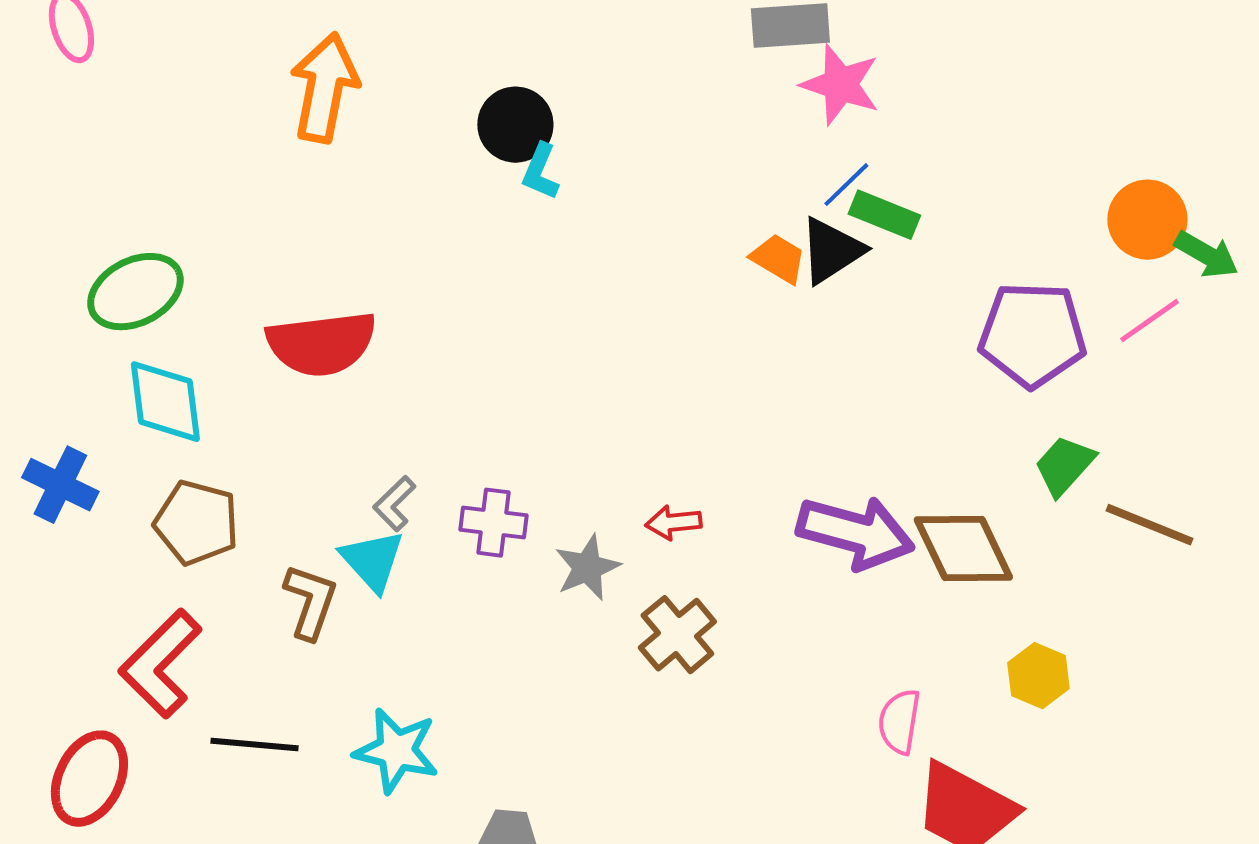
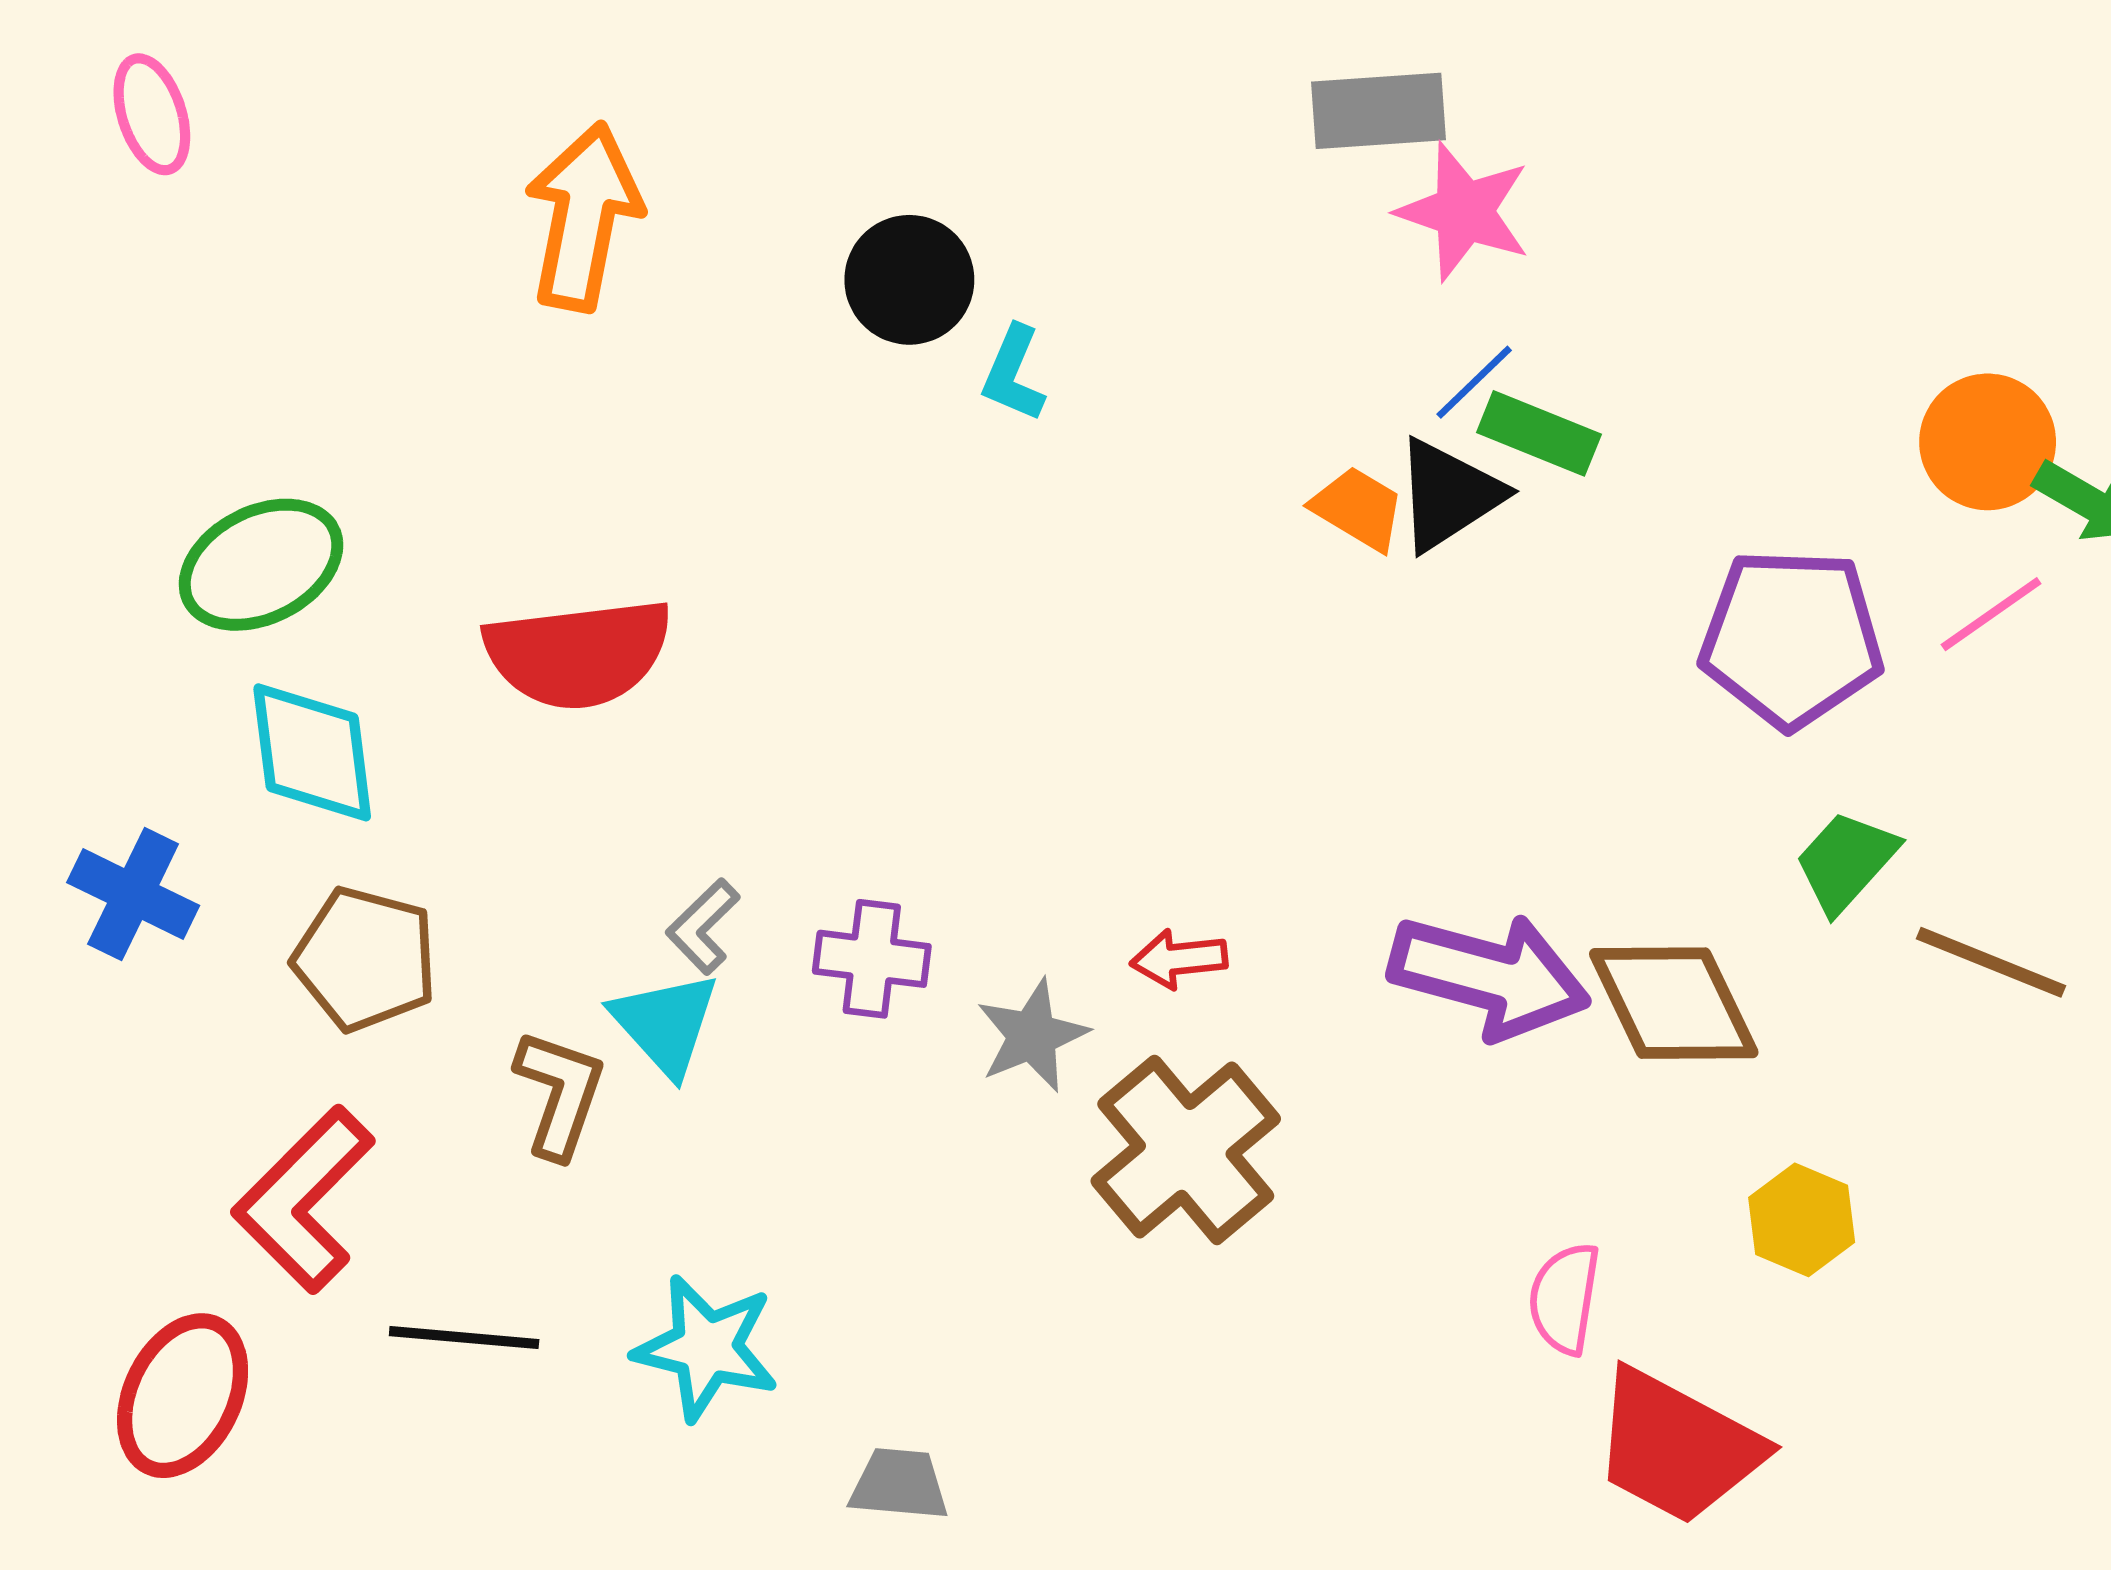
cyan L-shape: (540, 172) -> (1013, 374), moved
brown cross: (677, 635) -> (1186, 1150), size x1.4

